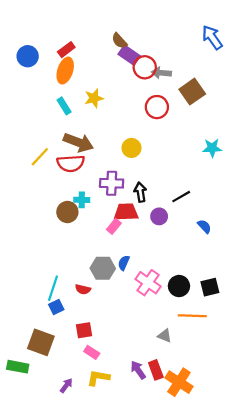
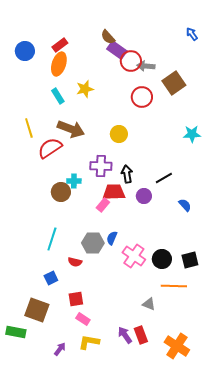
blue arrow: (212, 37) -> (192, 34), size x0.6
yellow line: (40, 157) -> (29, 128), moved, turned -60
red semicircle: (71, 163) -> (50, 148), moved, turned 150
cyan line: (53, 288) -> (52, 239), moved
orange cross: (179, 382) -> (177, 346), moved

